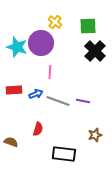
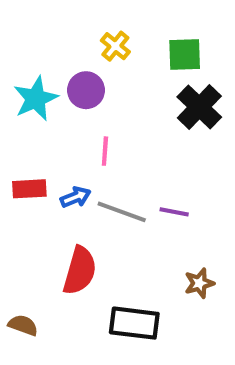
purple circle: (41, 43) -> (86, 90), size x0.7
cyan star: (17, 47) -> (36, 99), turned 30
red semicircle: (38, 129) -> (80, 271), size x1.6
brown semicircle: (11, 142) -> (23, 325), moved

